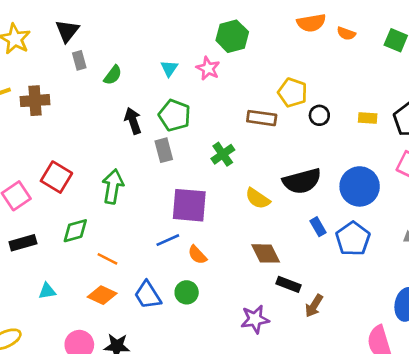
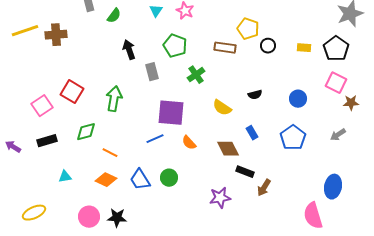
green pentagon: (175, 115) -> (175, 46), moved
black semicircle: (302, 181) -> (255, 95), size x0.5
blue circle: (360, 186) -> (298, 99), size x0.6
blue rectangle: (318, 227) -> (252, 133), moved
orange semicircle: (197, 255) -> (189, 143), moved

